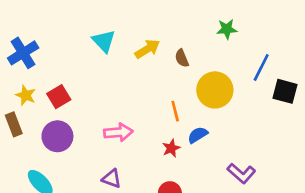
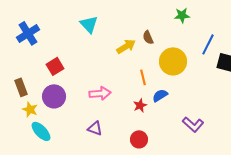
yellow arrow: (147, 49) -> (126, 46), moved
yellow star: (26, 95) -> (30, 109), moved

